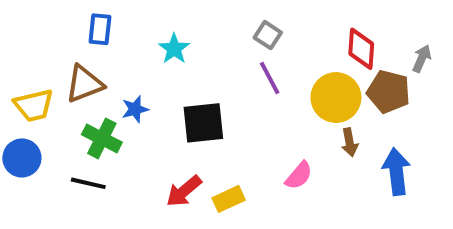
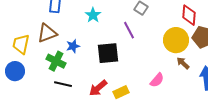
purple line: (270, 78) -> (129, 30), moved
yellow trapezoid: (34, 105) -> (21, 44), turned 115
brown arrow: (350, 142) -> (183, 63), turned 144
black line: (88, 183) -> (63, 84), moved

